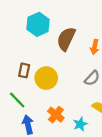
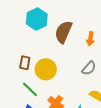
green line: (17, 100) -> (30, 89), moved

